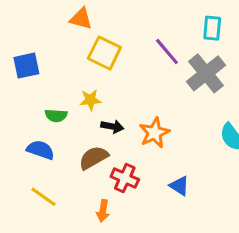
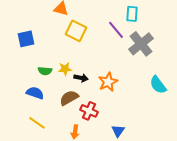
cyan rectangle: (212, 28) -> (132, 14), moved
yellow star: (90, 100) -> (65, 69), moved
blue triangle: (179, 186) -> (118, 131), moved, turned 32

